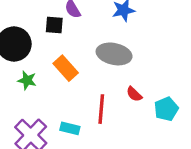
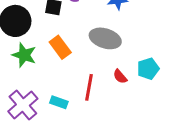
green star: (27, 80) -> (24, 55), size x1.4
cyan pentagon: (166, 109) -> (148, 69), moved

